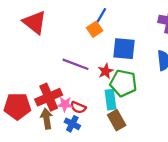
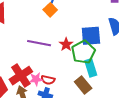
blue square: (124, 49) -> (91, 36), moved
green pentagon: (123, 83) -> (83, 52), turned -30
cyan rectangle: (111, 100) -> (91, 68), moved

